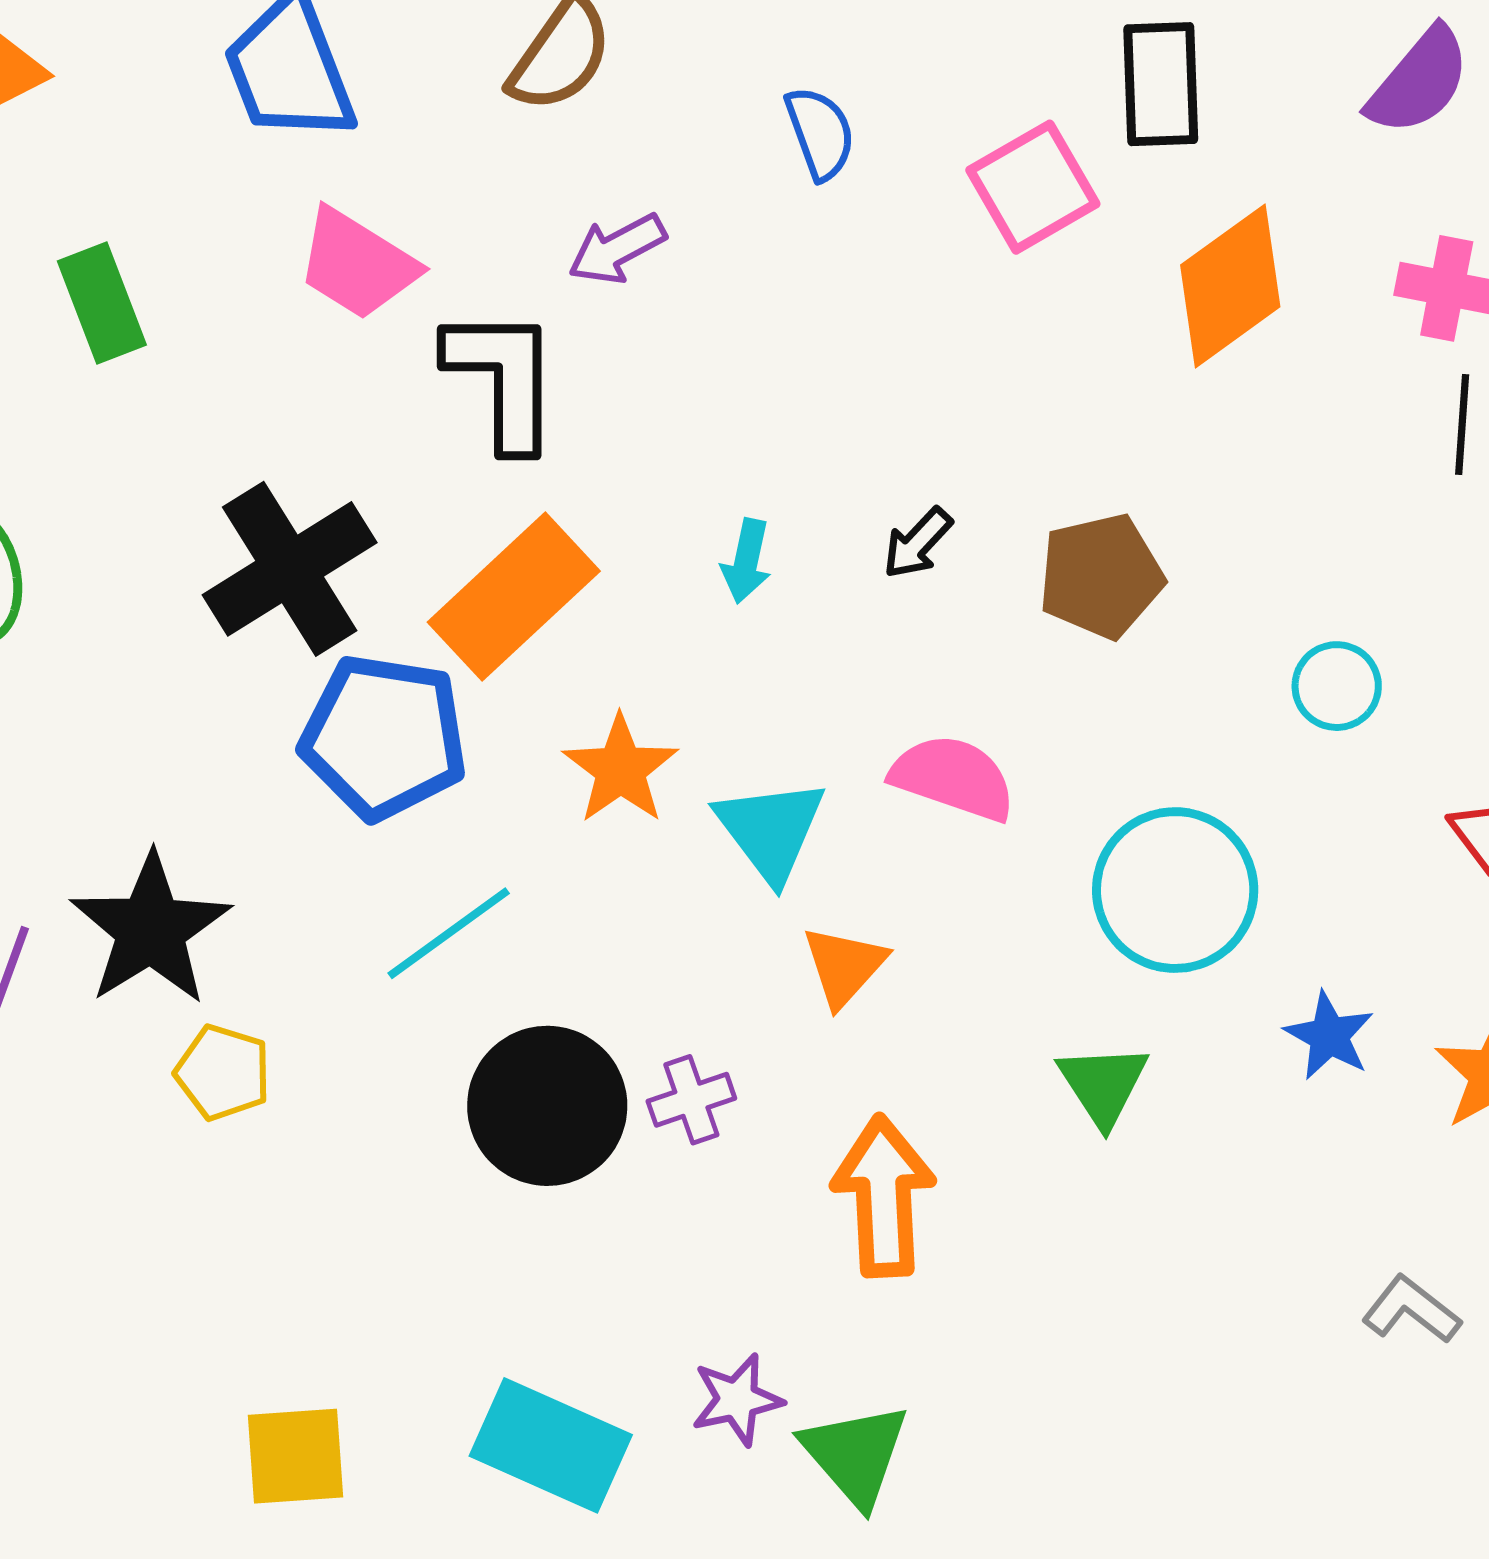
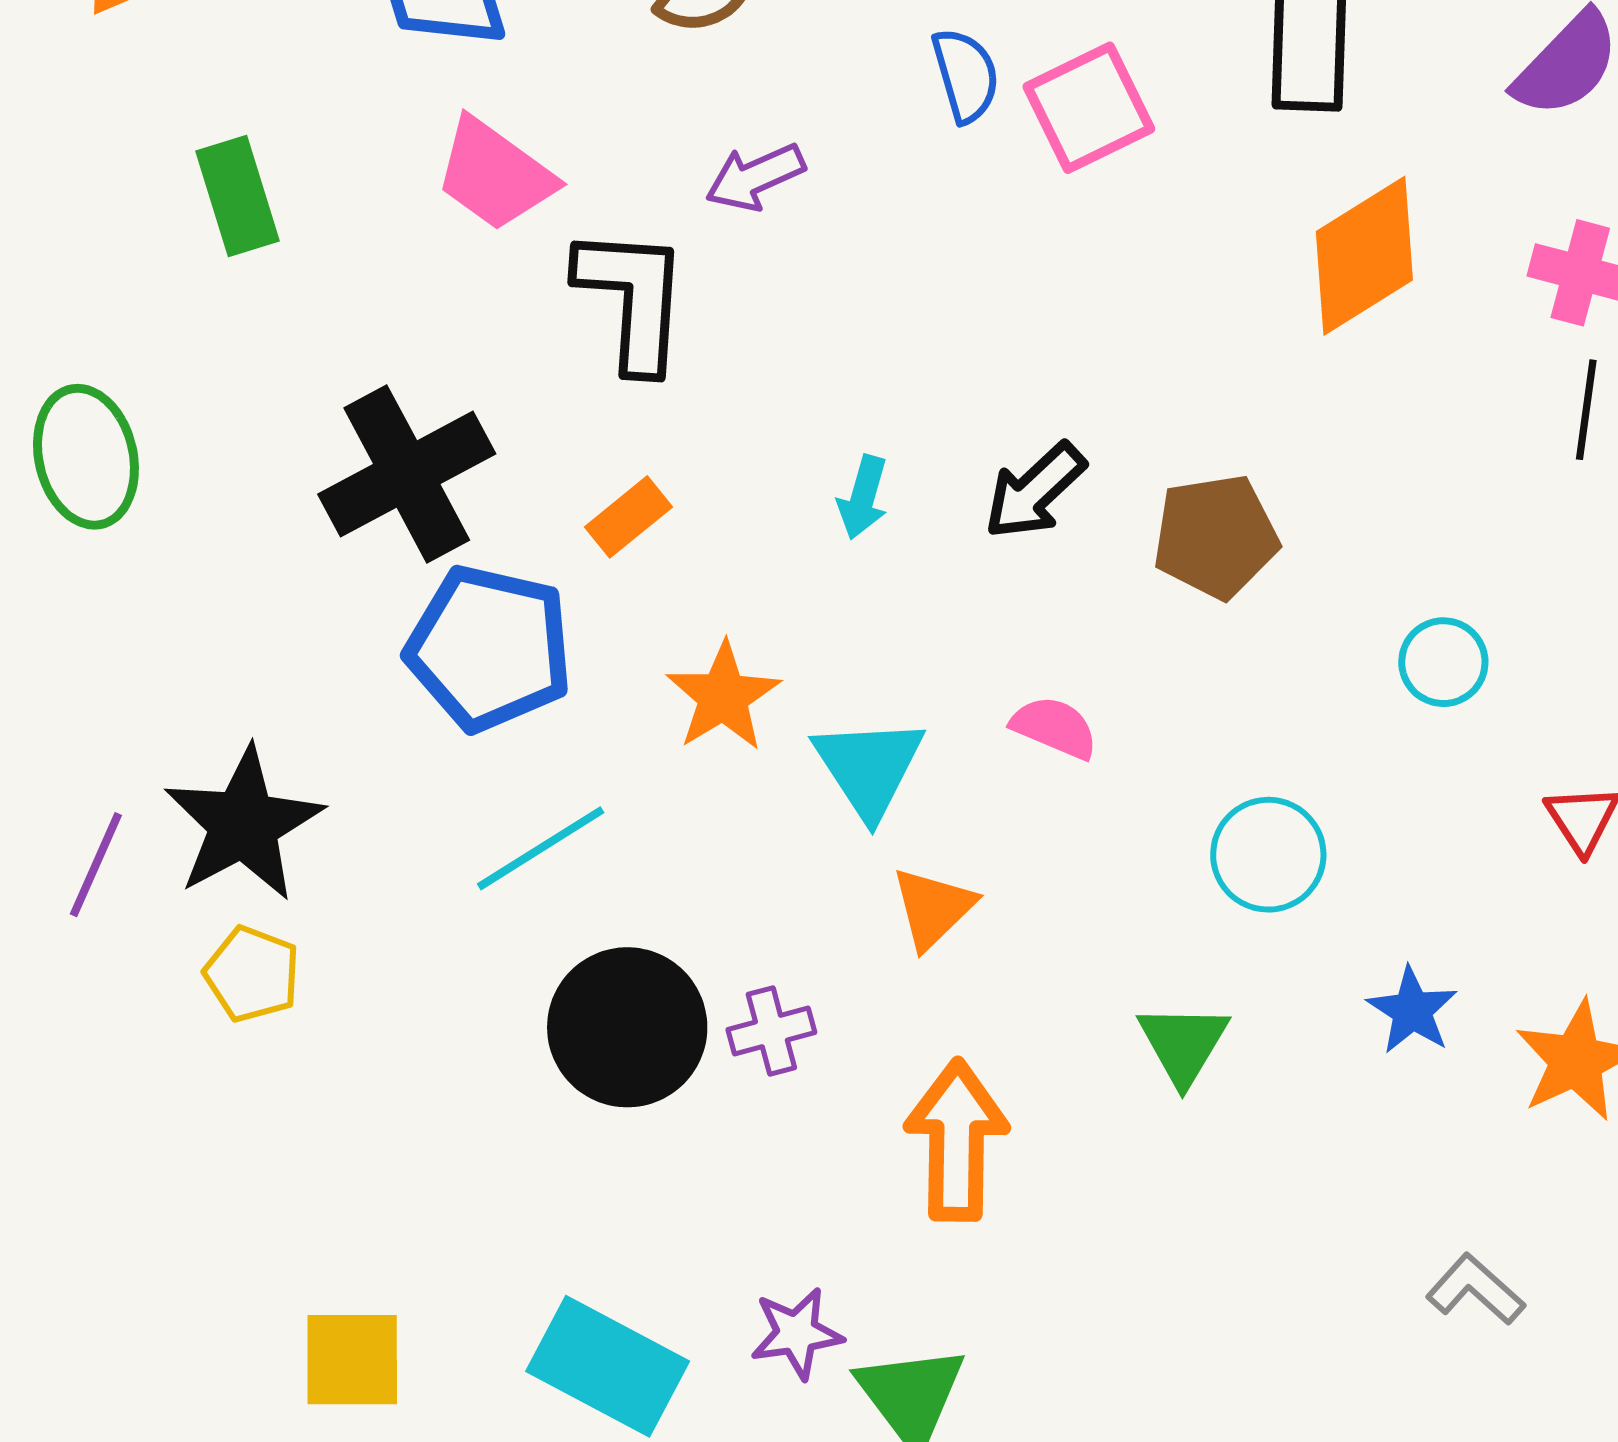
pink square: (1033, 187) -> (1089, 108), moved
black arrow: (917, 543) -> (1035, 491), size x1.4
orange rectangle: (514, 597) -> (629, 517), size x0.5
pink semicircle: (953, 778) -> (1055, 727), size x0.7
cyan circle: (1175, 890) -> (1268, 855), size x0.7
yellow pentagon: (223, 1073) -> (252, 974), moved

